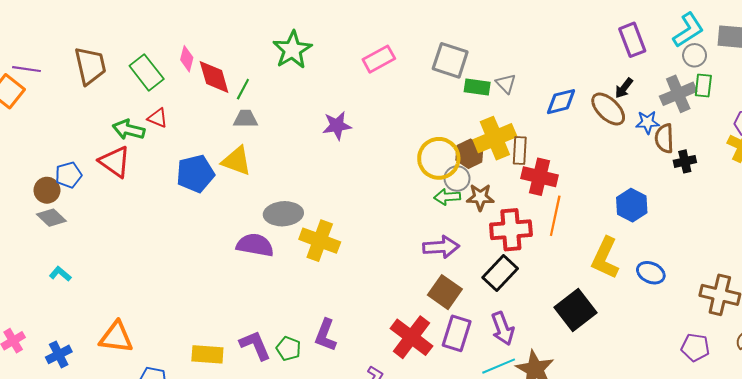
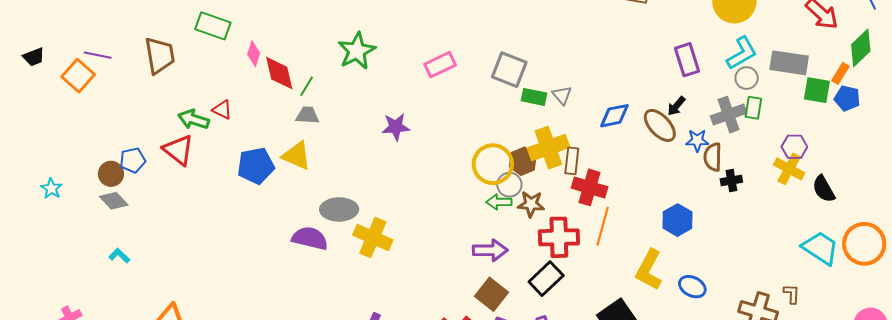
green rectangle: (147, 72) -> (213, 26), moved, turned -36

